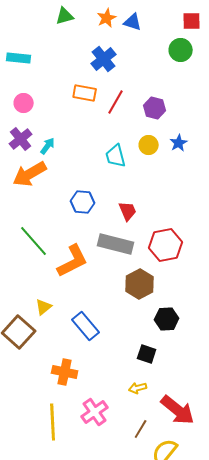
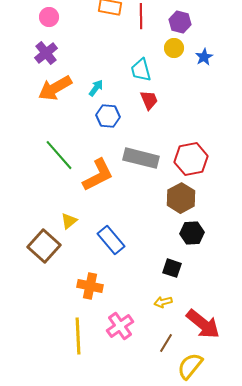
red line: (116, 102) -> (141, 16), turned -30
yellow circle: (149, 145) -> (174, 48), moved
cyan arrow: (48, 146) -> (96, 88), moved
red trapezoid: (128, 211) -> (149, 100), moved
brown hexagon: (140, 284) -> (181, 198), moved

